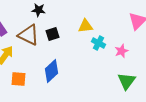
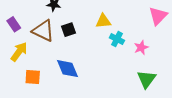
blue diamond: (52, 71) -> (67, 69), turned -70

